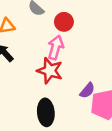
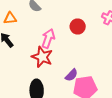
red circle: (64, 22) -> (78, 27), moved

